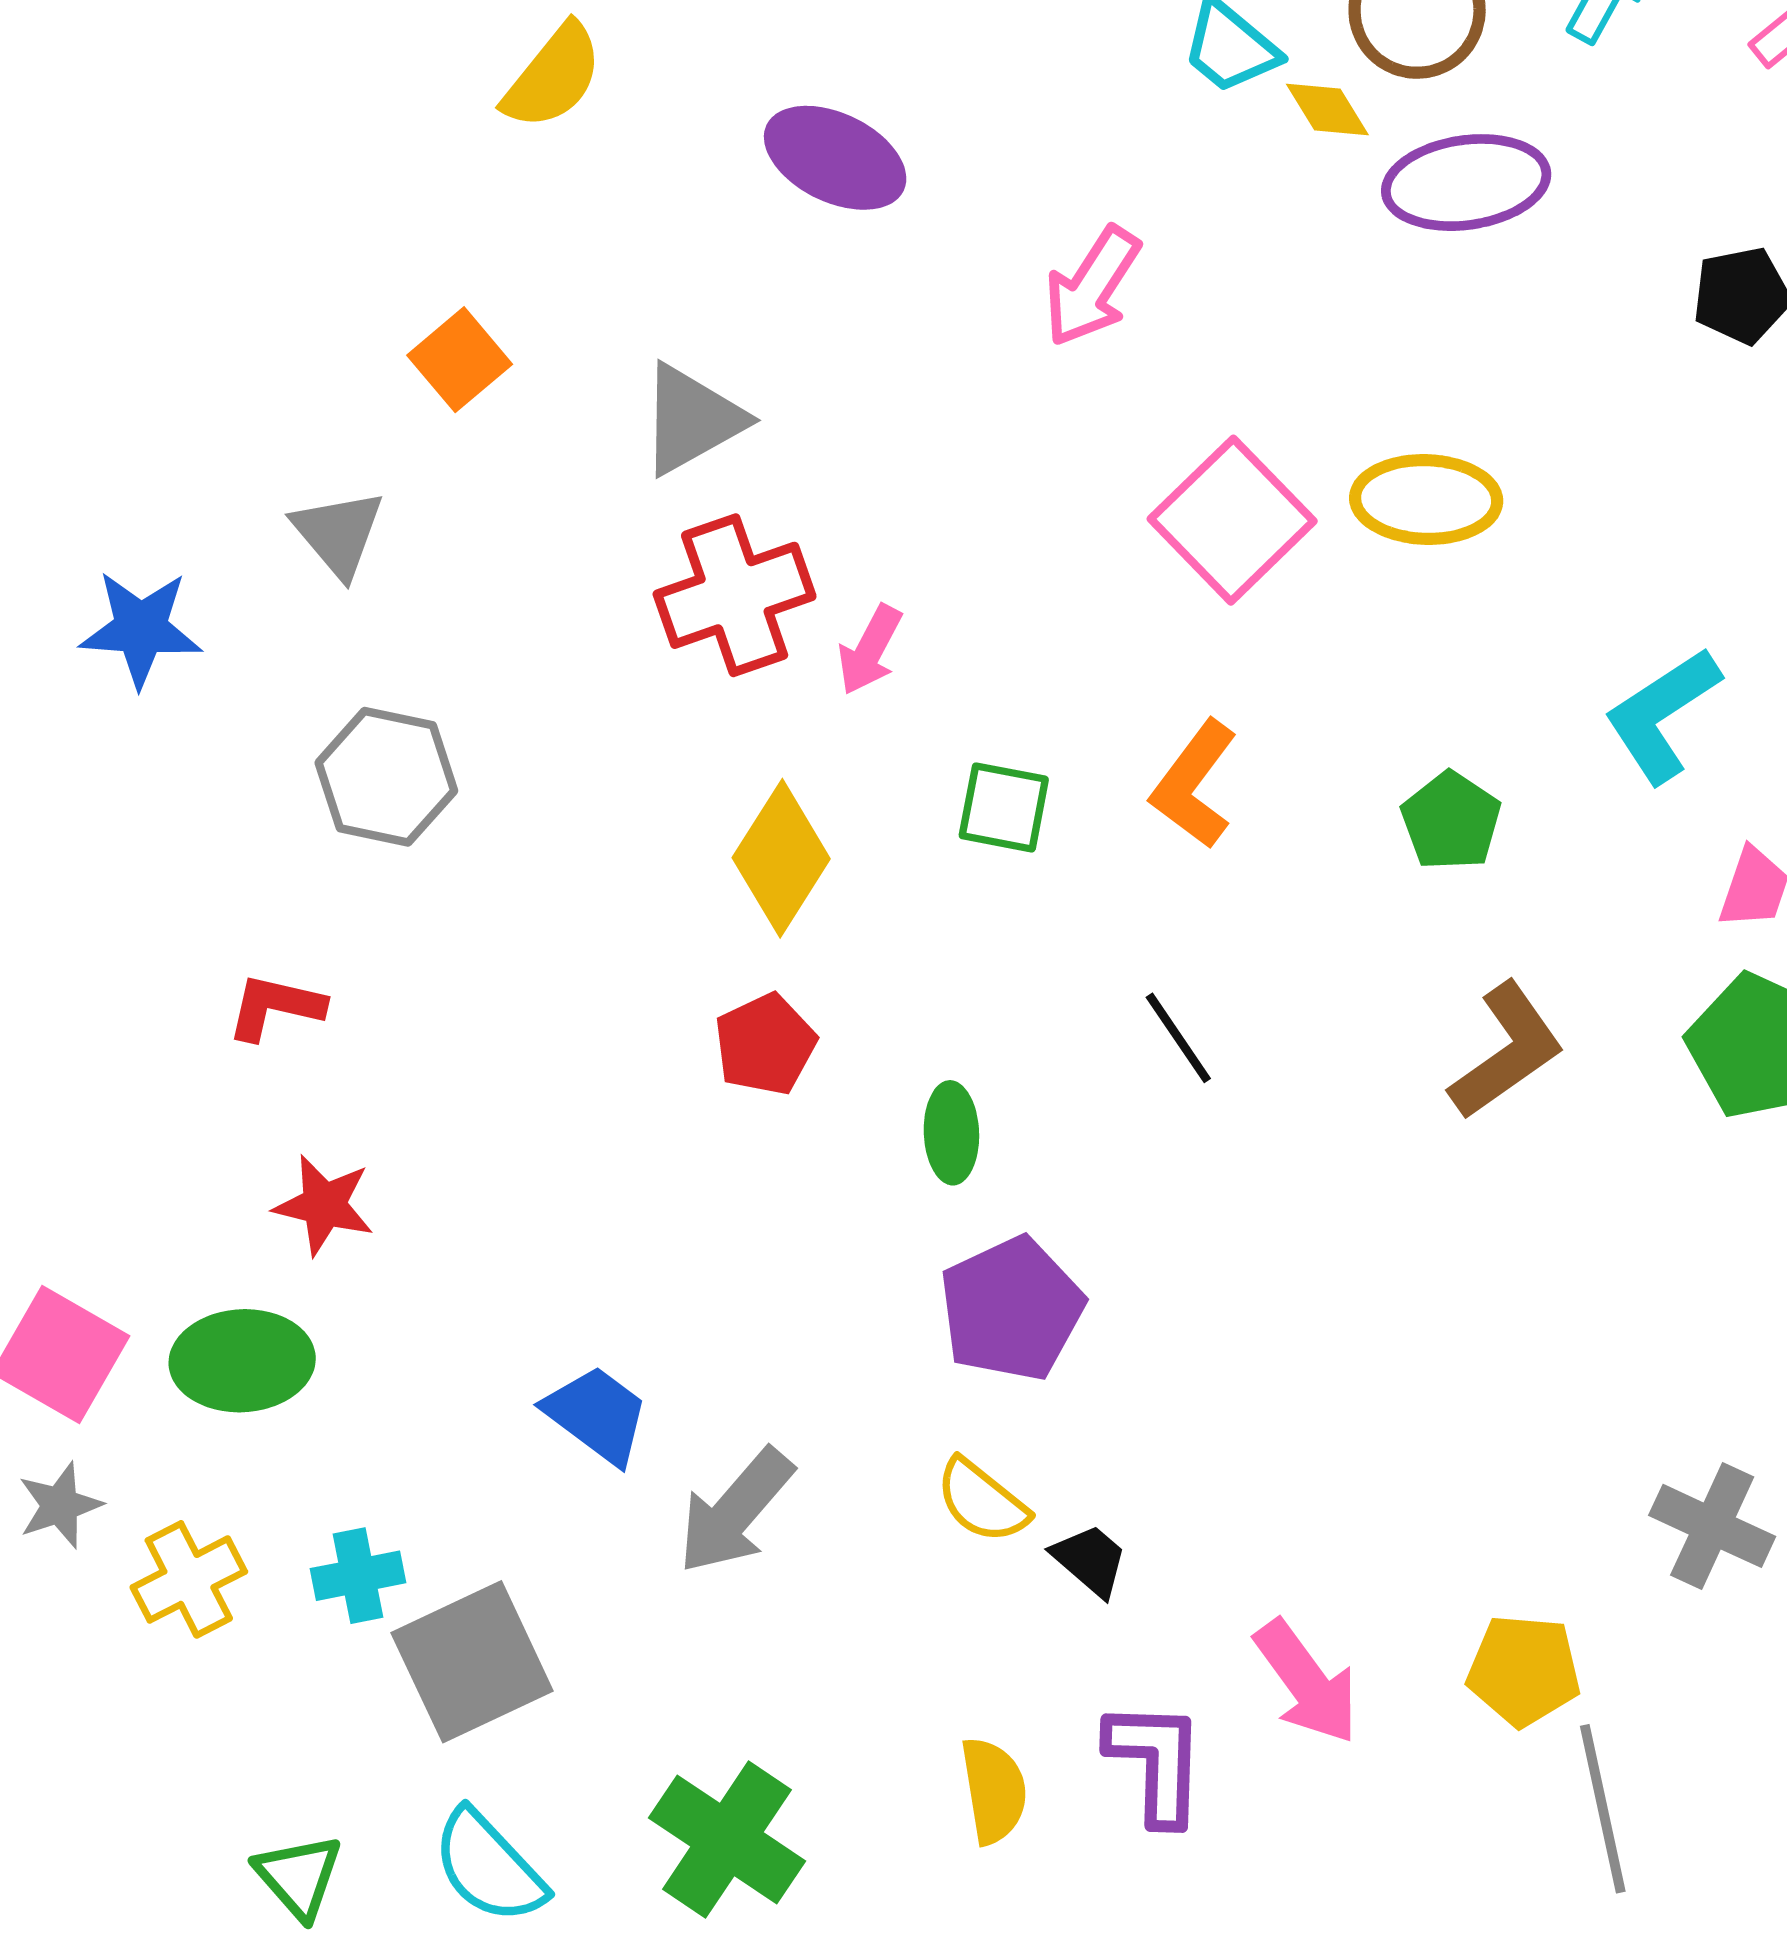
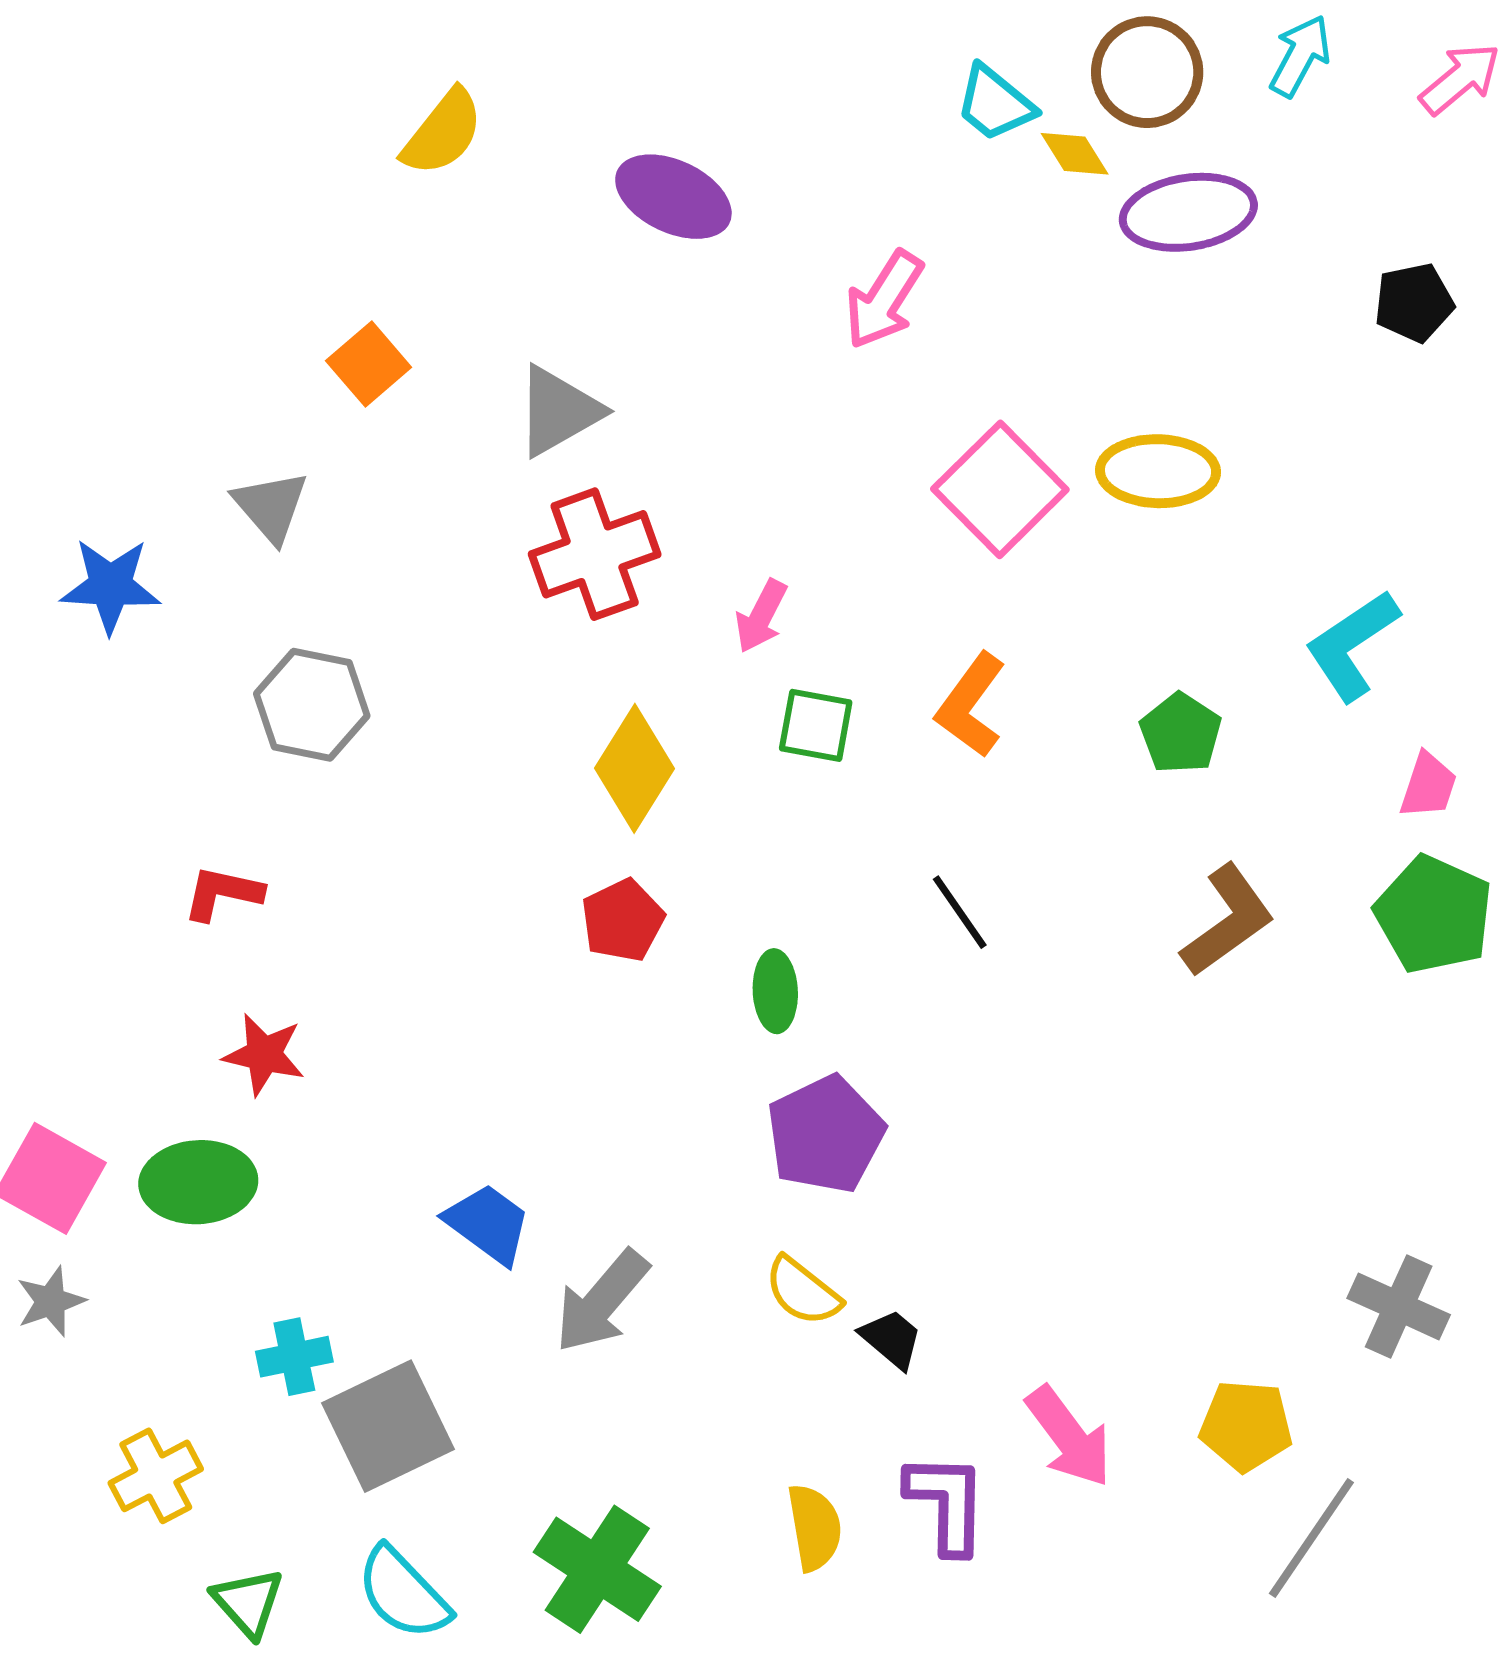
pink arrow: (870, 650) -> (761, 616), moved
yellow cross: (189, 1579) -> (156, 1476), moved
gray line: (1603, 1809) -> (1311, 1538), turned 47

